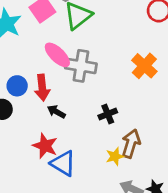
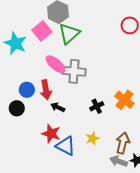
orange cross: (144, 66) -> (124, 100), moved
brown arrow: (131, 144) -> (123, 143), moved
yellow star: (115, 156) -> (92, 139), moved

